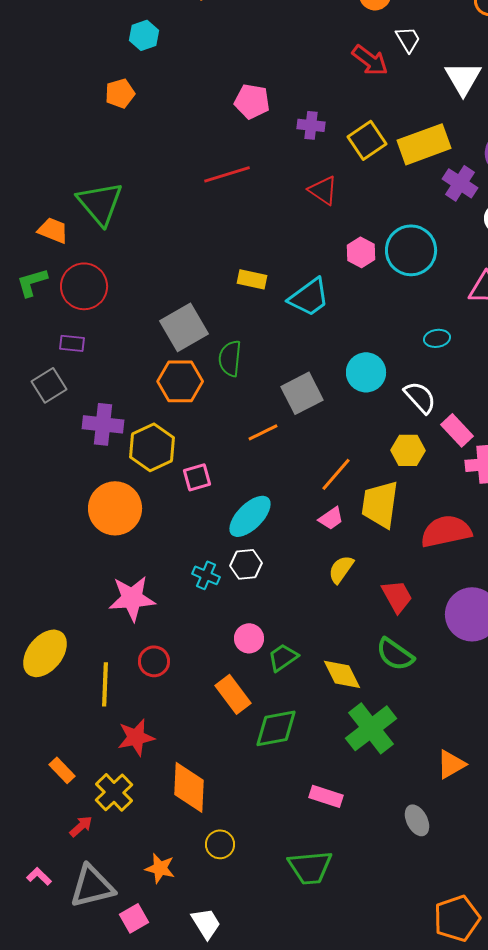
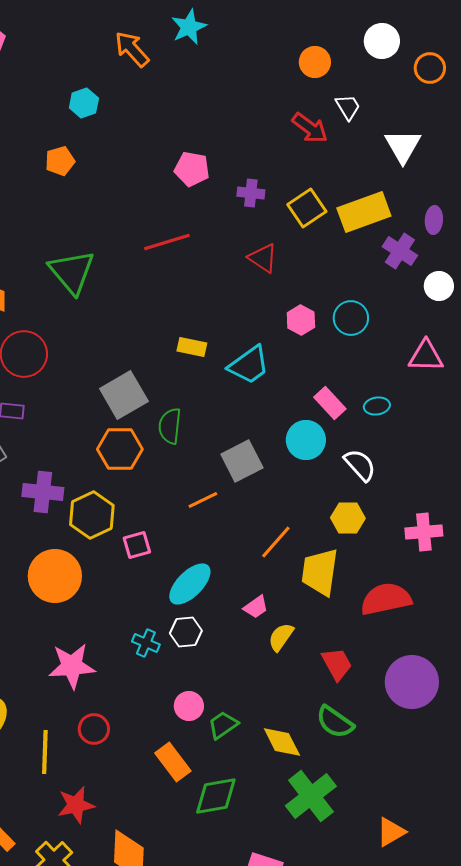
green triangle: (100, 203) -> (72, 272), moved
cyan circle: (411, 250) -> (351, 318), size x0.7
pink rectangle: (457, 430) -> (330, 403), moved
pink trapezoid: (331, 518) -> (256, 607), moved

